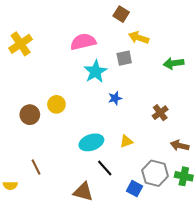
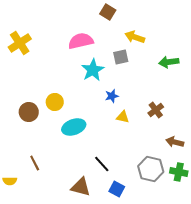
brown square: (121, 14) -> (108, 12), moved
yellow triangle: (126, 141) -> (123, 117), moved, turned 32
cyan ellipse: (91, 142) -> (74, 127), moved
blue square: (135, 189) -> (117, 189), moved

